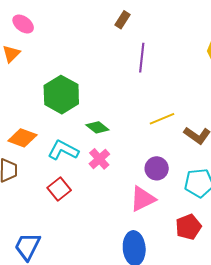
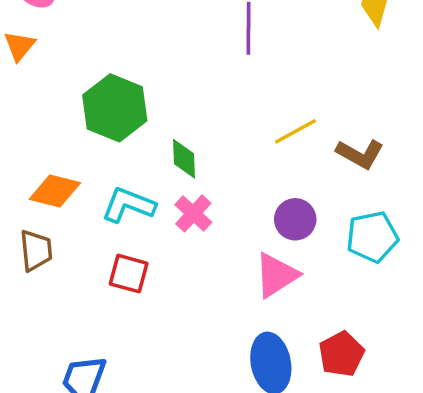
green diamond: (97, 127) -> (184, 159), turned 55
red square: (59, 189) -> (129, 274), turned -30
red pentagon: (188, 227) -> (341, 354), moved

